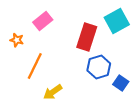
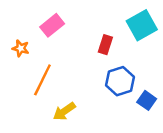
red rectangle: (87, 37) -> (105, 45), size x0.6

